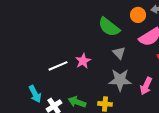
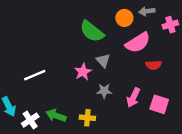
pink star: (83, 61) -> (83, 72), moved
gray star: (120, 80) -> (104, 91), size x0.6

